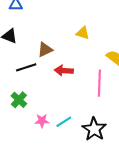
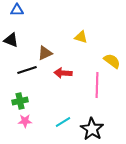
green cross: (19, 100) -> (20, 101), turned 35
pink star: (42, 121) -> (25, 121), moved

